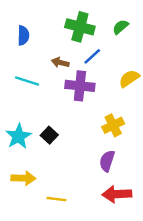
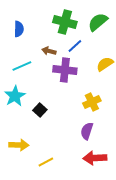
green semicircle: (121, 27) -> (98, 22), size x1.5
cyan line: (27, 81) -> (22, 66), turned -42
cyan star: (18, 136) -> (15, 96), moved
yellow line: (57, 199) -> (46, 162), turned -35

